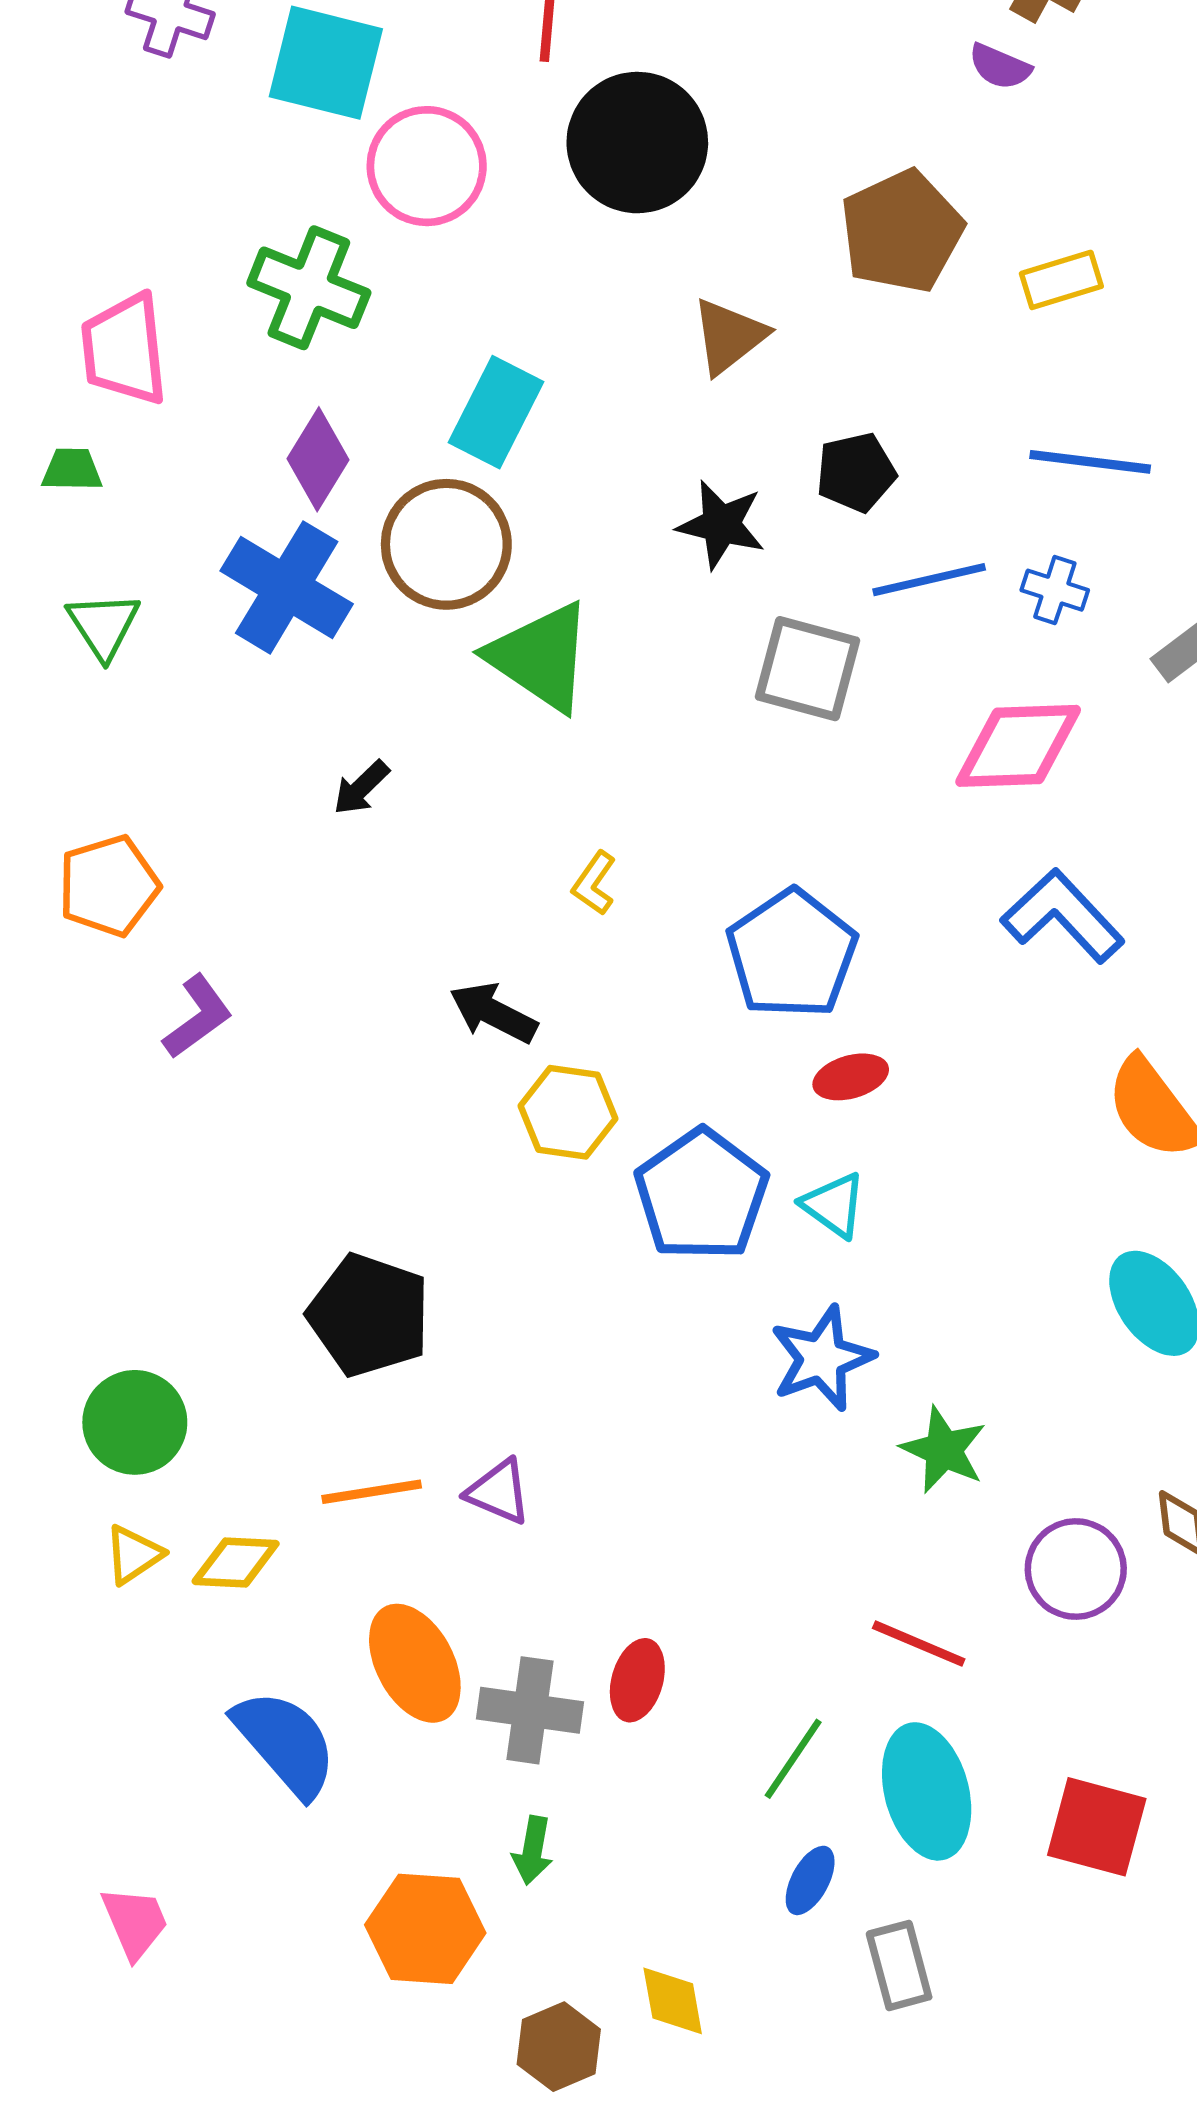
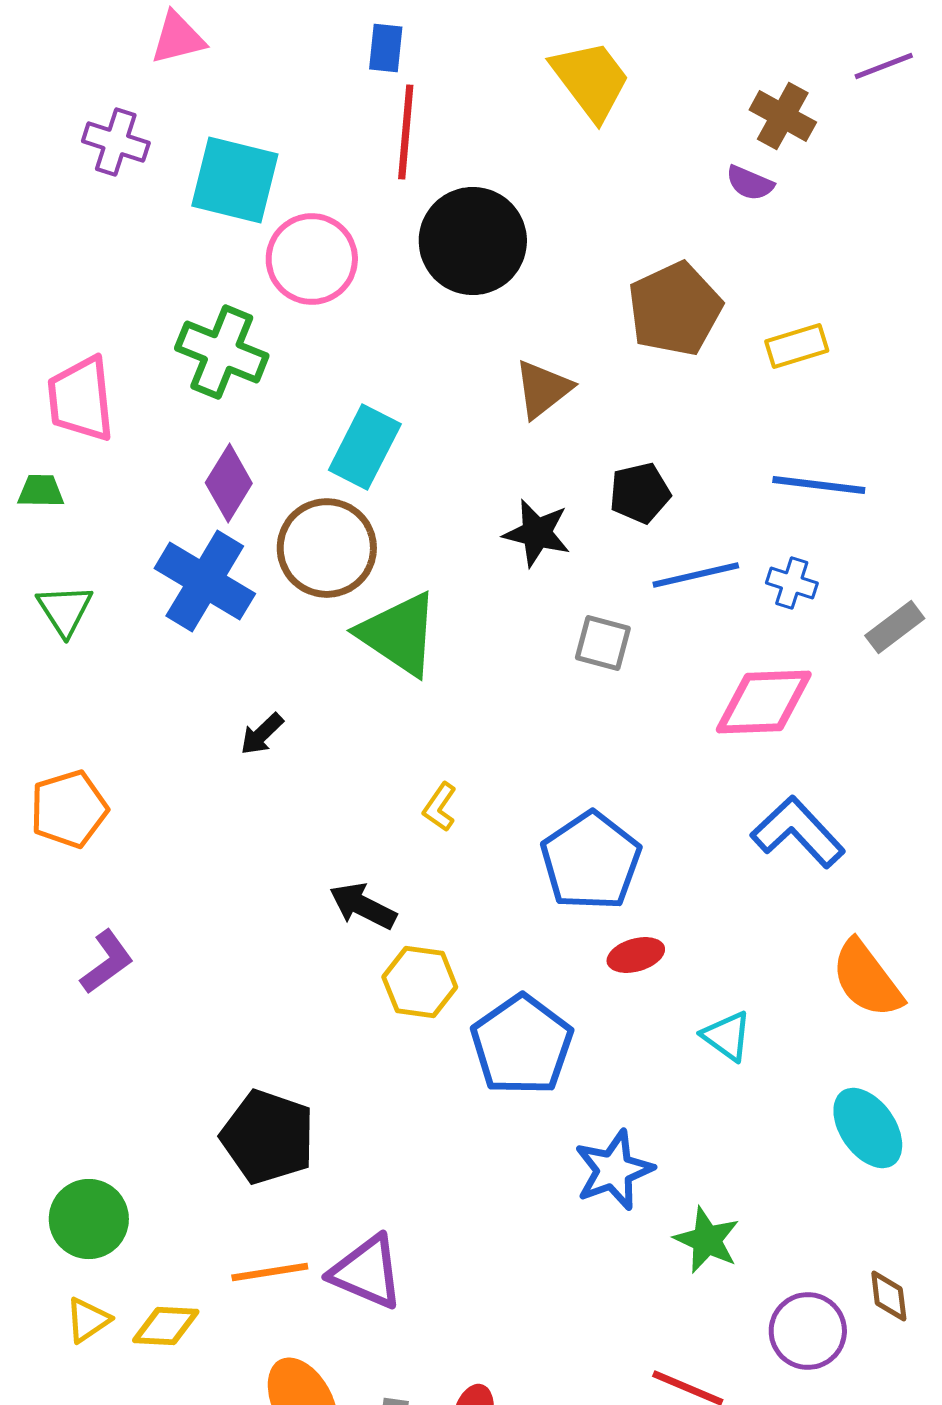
gray square: (807, 669) -> (603, 643), size x0.7
purple L-shape: (198, 1017) -> (107, 962), moved
cyan triangle: (834, 1205) -> (727, 1036), moved
purple triangle: (499, 1492) -> (367, 1272), size x1.5

